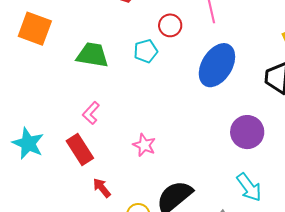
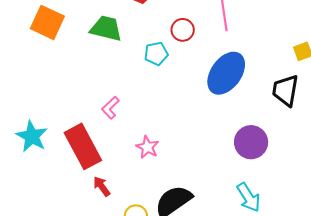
green trapezoid: (92, 55) -> (106, 28), moved
pink L-shape: (91, 113) -> (110, 108), moved
red rectangle: (80, 149) -> (83, 146), size x1.4

